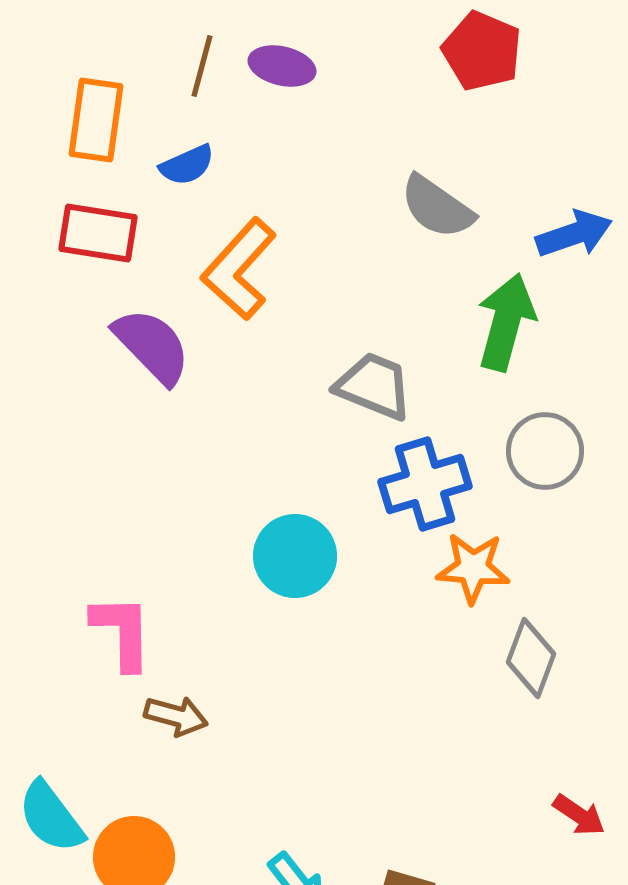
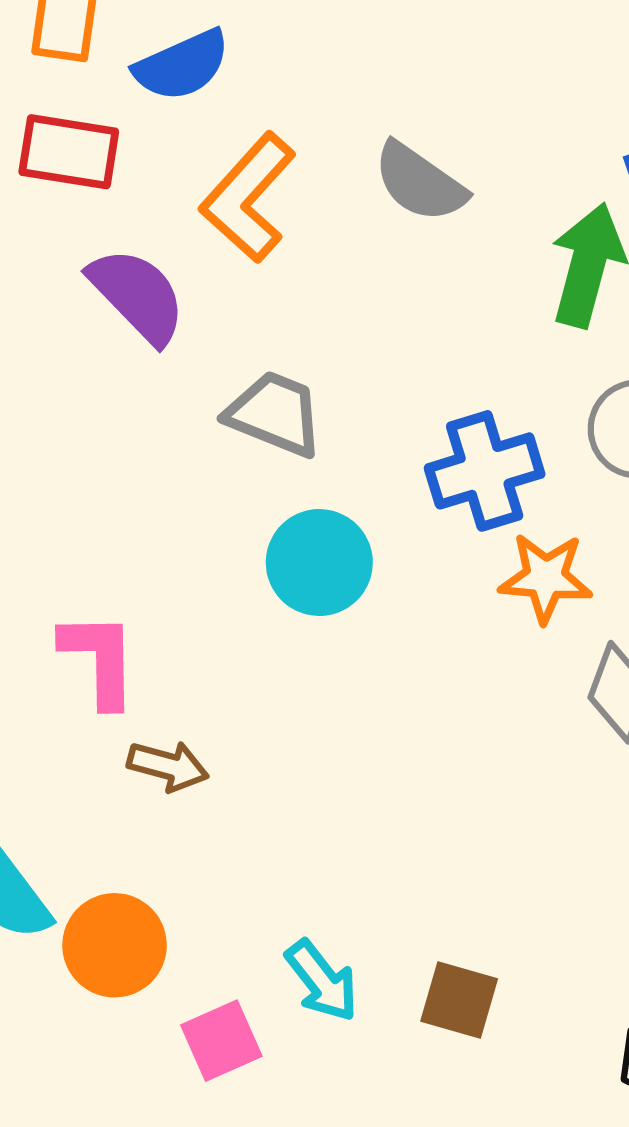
blue semicircle: (187, 165) -> (182, 65), size x1.4
gray semicircle: (437, 207) -> (420, 182), moved
gray trapezoid: (374, 386) -> (275, 414), moved

